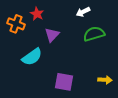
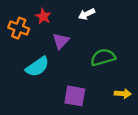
white arrow: (83, 12) -> (87, 14), moved
green semicircle: (94, 34) -> (103, 57), moved

